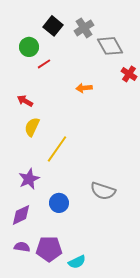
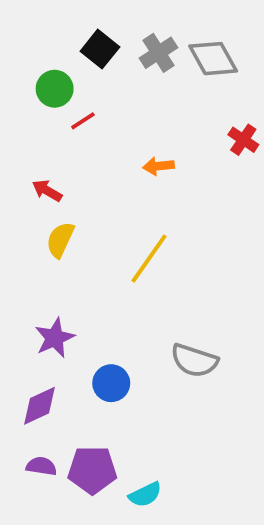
gray diamond: (110, 46) -> (213, 59), moved
yellow line: (57, 149) -> (149, 259), moved

